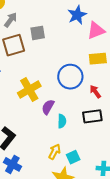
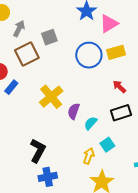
blue circle: (70, 77) -> (89, 55), moved
cyan semicircle: (62, 121) -> (91, 123), turned -128
cyan square: (73, 157) -> (107, 145), moved
blue cross: (12, 164) -> (48, 177), turned -30

